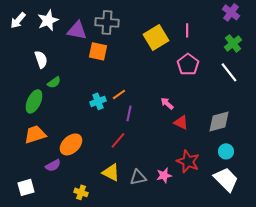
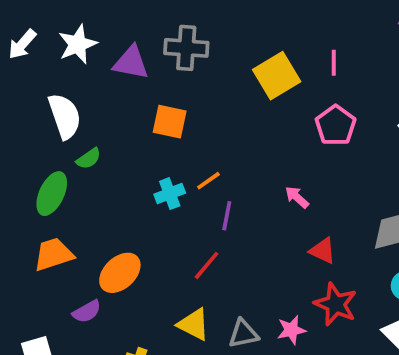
orange square: (98, 51) -> (170, 122), moved
white semicircle: (41, 59) -> (65, 116), size x1.4
red triangle: (181, 122) -> (323, 251), moved

